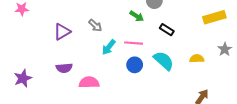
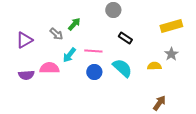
green arrow: (137, 16) -> (74, 24), moved, turned -80
gray star: (225, 49) -> (171, 54), moved
pink semicircle: (89, 82) -> (49, 68), moved

